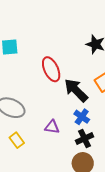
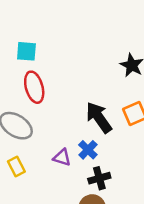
red ellipse: (51, 69) -> (34, 87), moved
blue cross: (82, 117) -> (88, 150), moved

